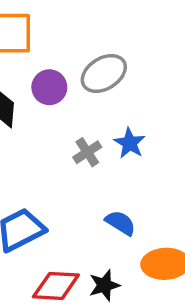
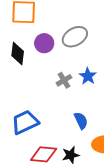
blue semicircle: (120, 223) -> (81, 121), turned 30

